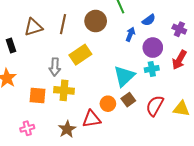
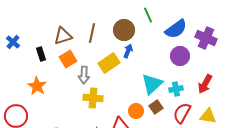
blue semicircle: (149, 20) -> (176, 29), size x1.6
purple cross: (179, 29) -> (206, 38), size x1.5
blue arrow: (130, 34) -> (128, 51), moved
red arrow: (179, 60) -> (205, 84), moved
cyan cross: (152, 69) -> (176, 89), moved
orange square: (37, 96) -> (68, 59), moved, turned -36

